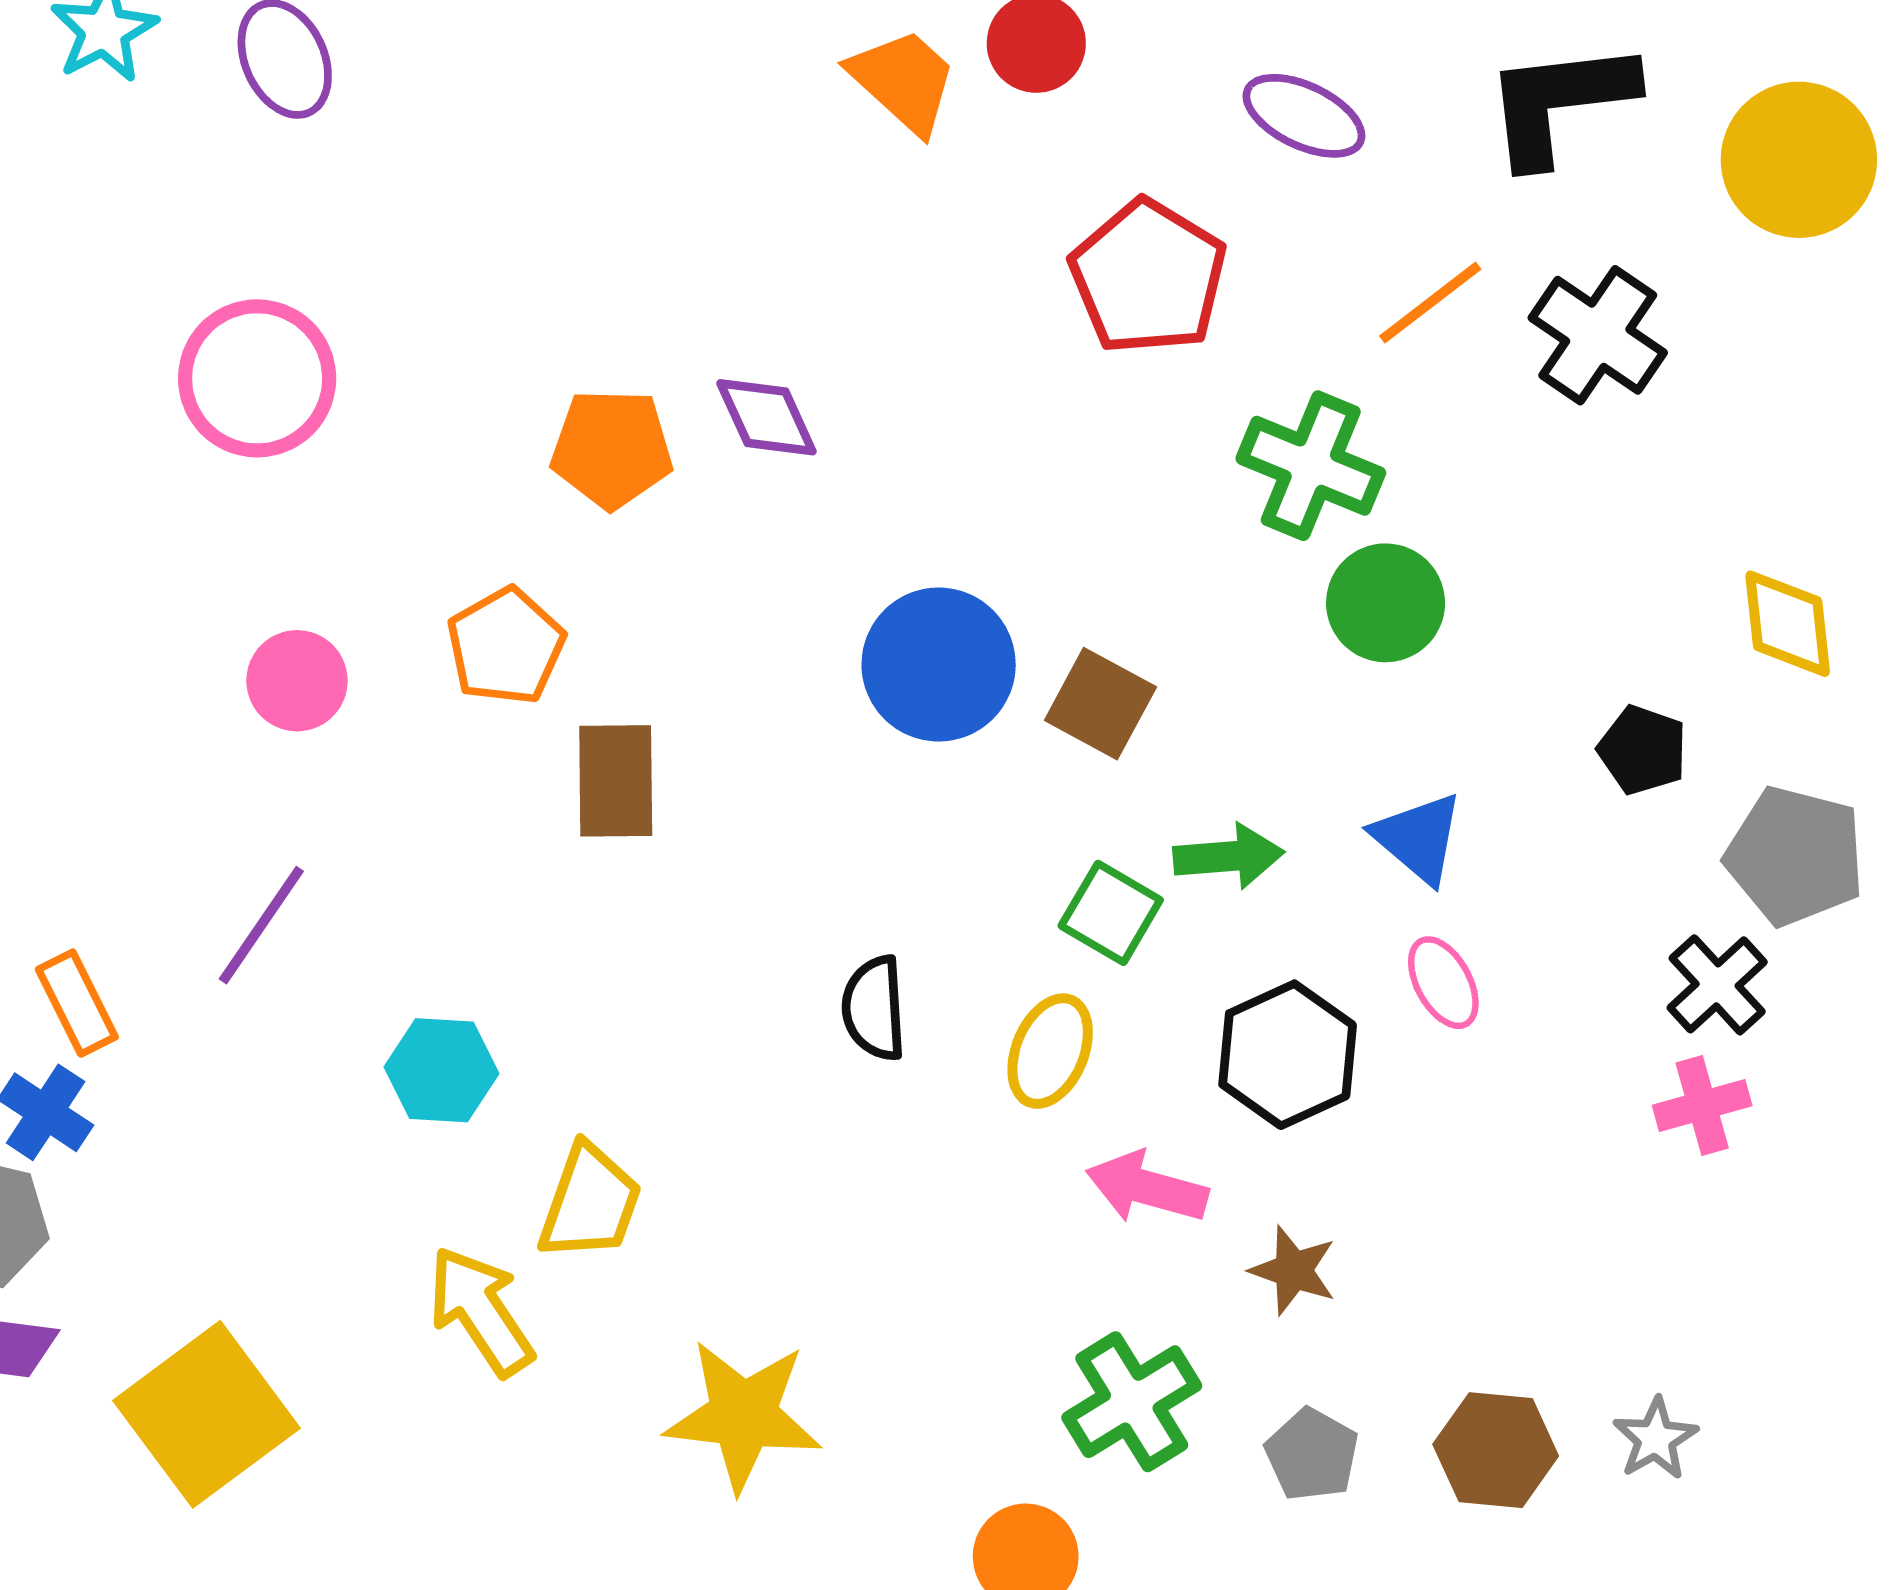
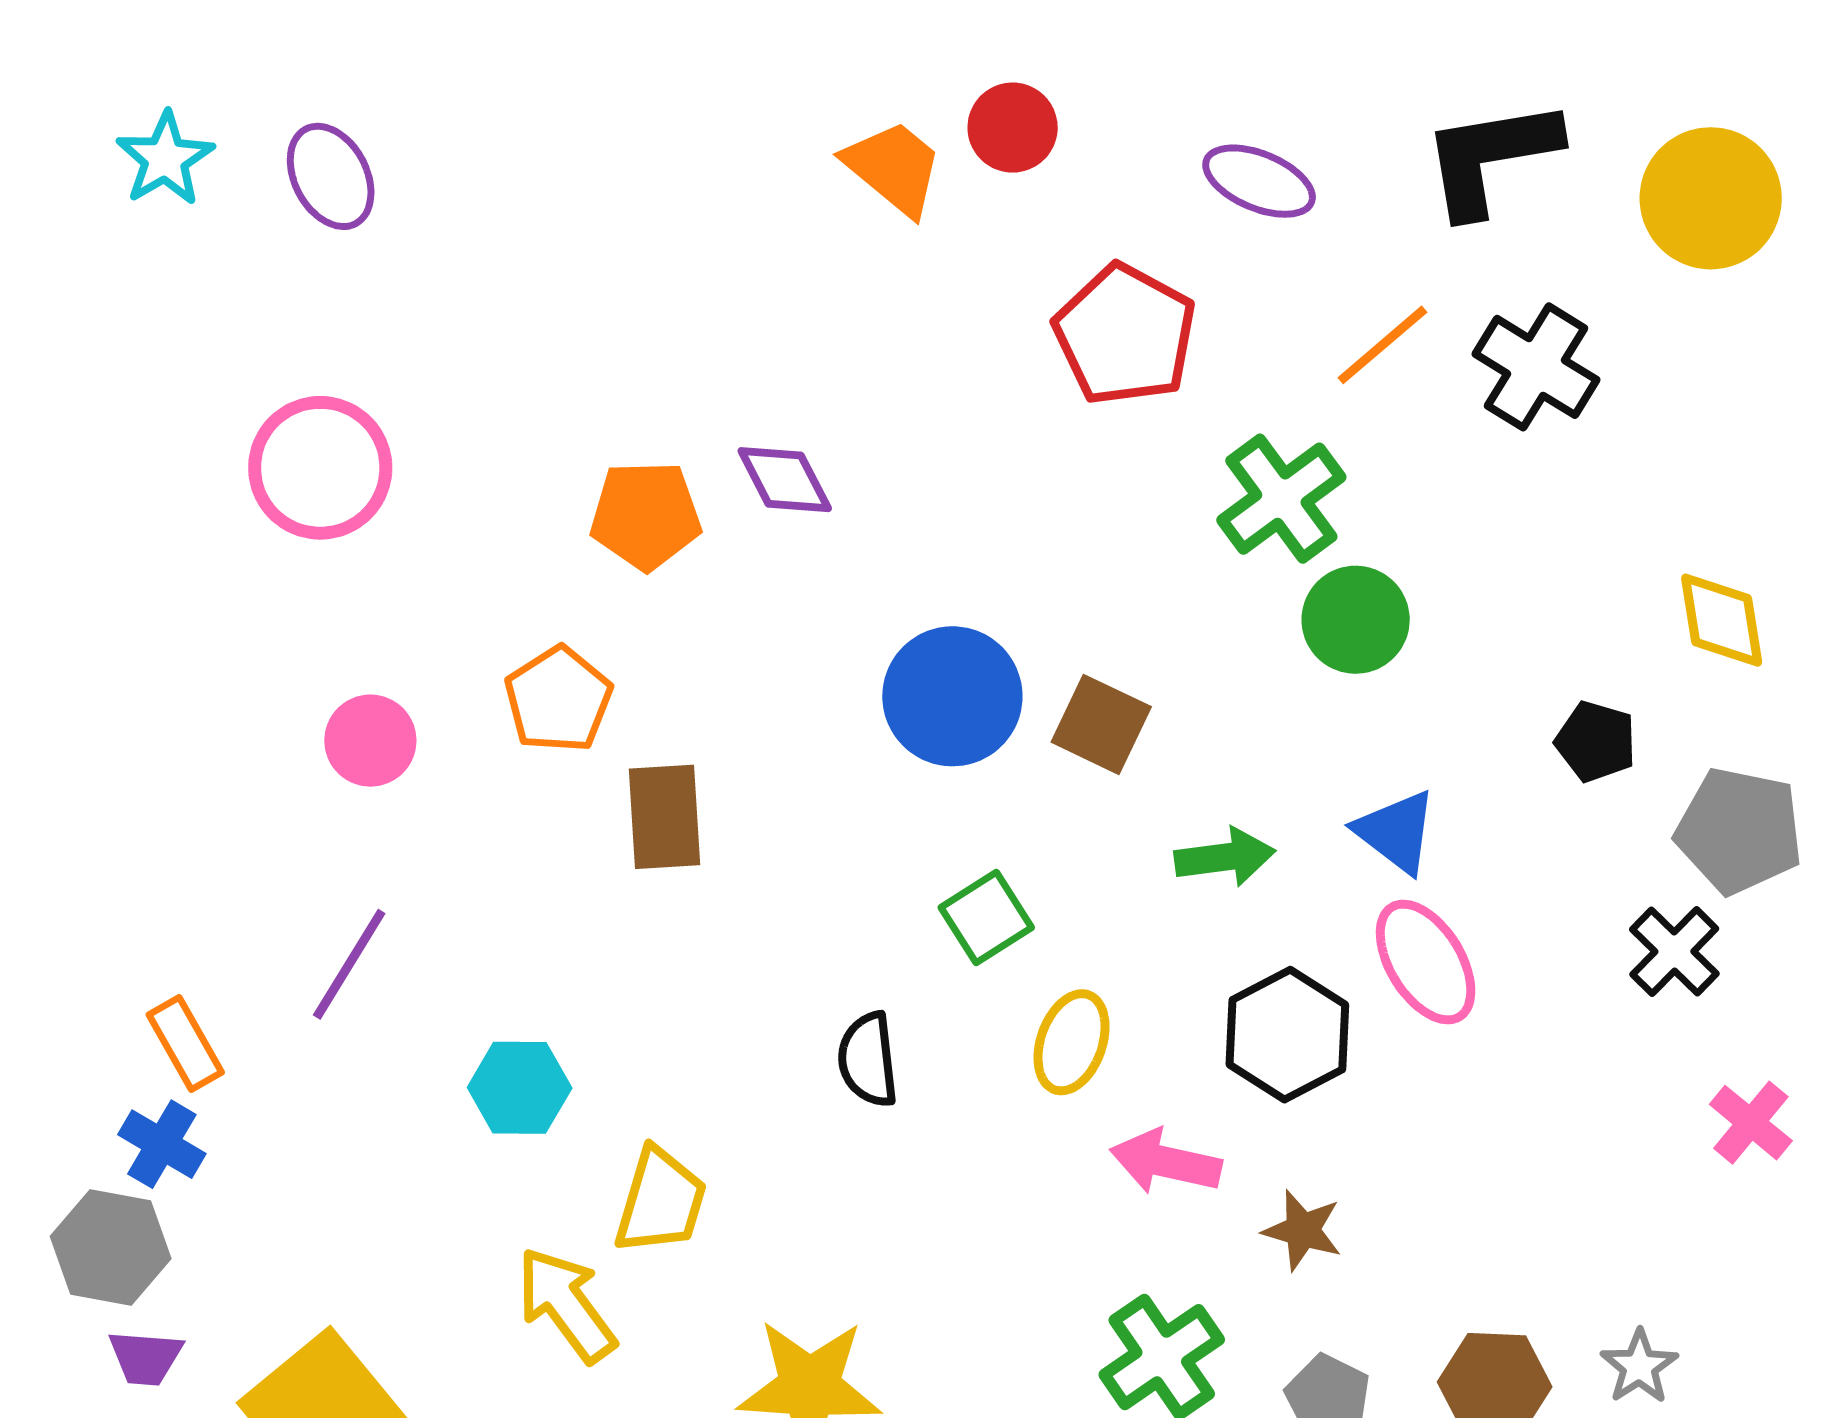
green cross: (1311, 466) -> (1281, 499), turned 34
green square: (1111, 913) -> (986, 917), moved, turned 30
pink ellipse: (1443, 983) -> (1426, 962), size x1.5
black semicircle: (874, 1008) -> (868, 1060), moved
pink cross: (1702, 1105) -> (1751, 1123), moved, turned -32

